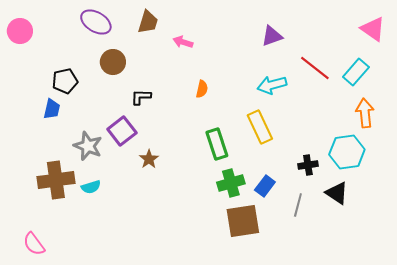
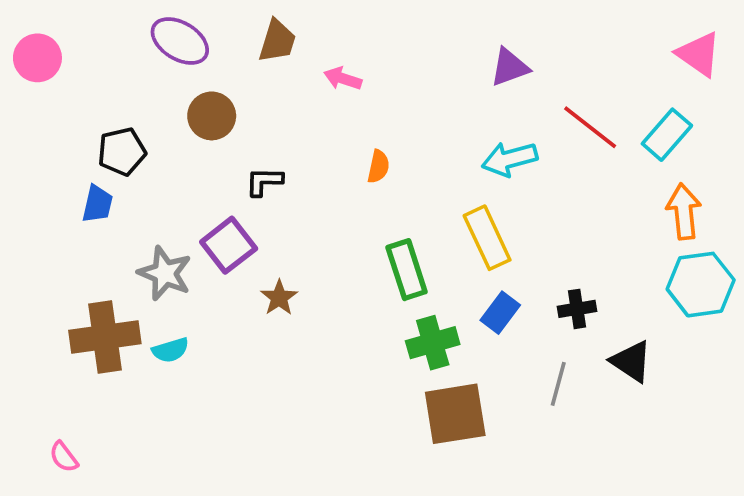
cyan hexagon: (347, 152) -> (701, 285), moved
blue rectangle: (265, 186) -> (500, 313), moved
pink semicircle: (34, 244) -> (64, 457), size x0.7

